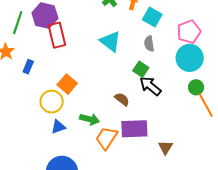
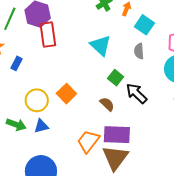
green square: (141, 69) -> (116, 78), moved
orange square: (67, 84) -> (66, 94), moved
green arrow: (90, 119) -> (16, 125), moved
brown triangle: (165, 147) -> (115, 158), moved, size x1.8

